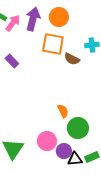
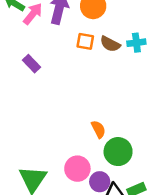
orange square: (53, 44) -> (85, 41), size x0.6
brown semicircle: (72, 59) -> (110, 44), moved

